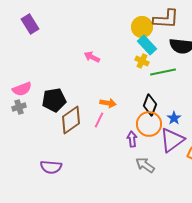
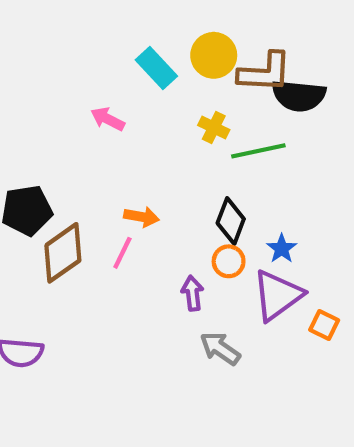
brown L-shape: (166, 19) -> (265, 72), moved
cyan rectangle: (147, 45) -> (156, 68), moved
orange circle: (149, 124) -> (229, 261), size x0.6

